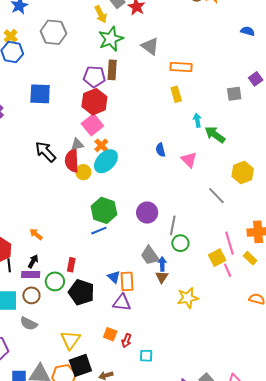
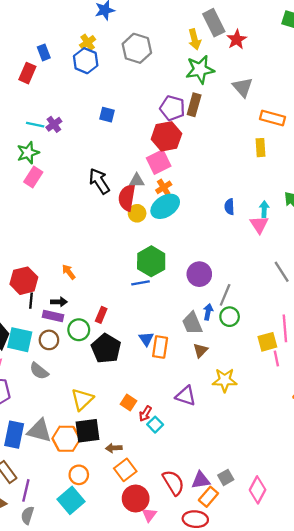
blue square: (40, 94) -> (107, 115), size x0.6
cyan arrow: (197, 120) -> (264, 209), moved
black arrow: (33, 261) -> (59, 302), turned 48
blue arrow: (162, 264) -> (208, 312), moved
purple triangle: (122, 303) -> (186, 396), moved
cyan square: (146, 356) -> (155, 425), moved, turned 32

